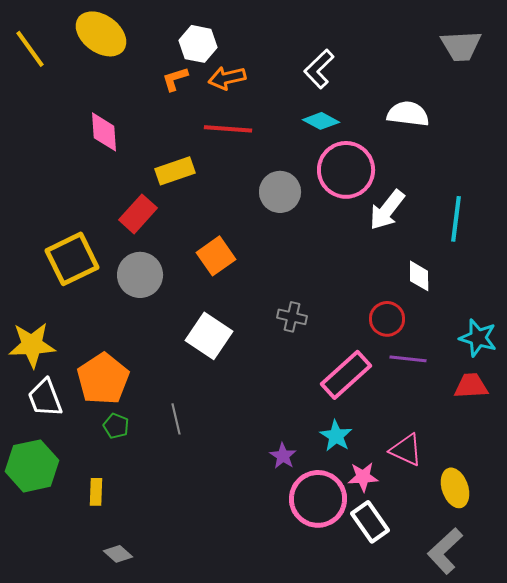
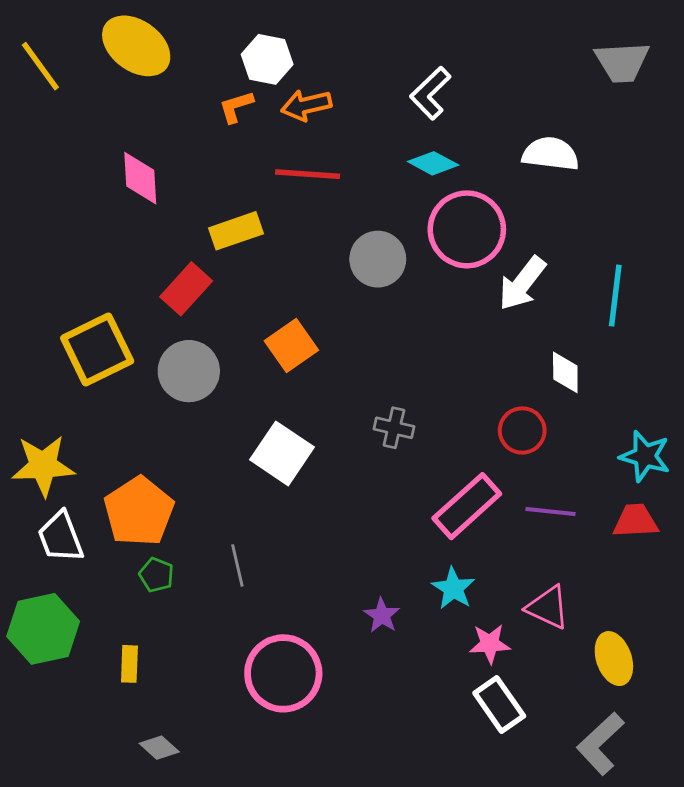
purple line: (408, 359) -> (550, 511), moved
pink circle: (318, 499) -> (283, 673), moved

